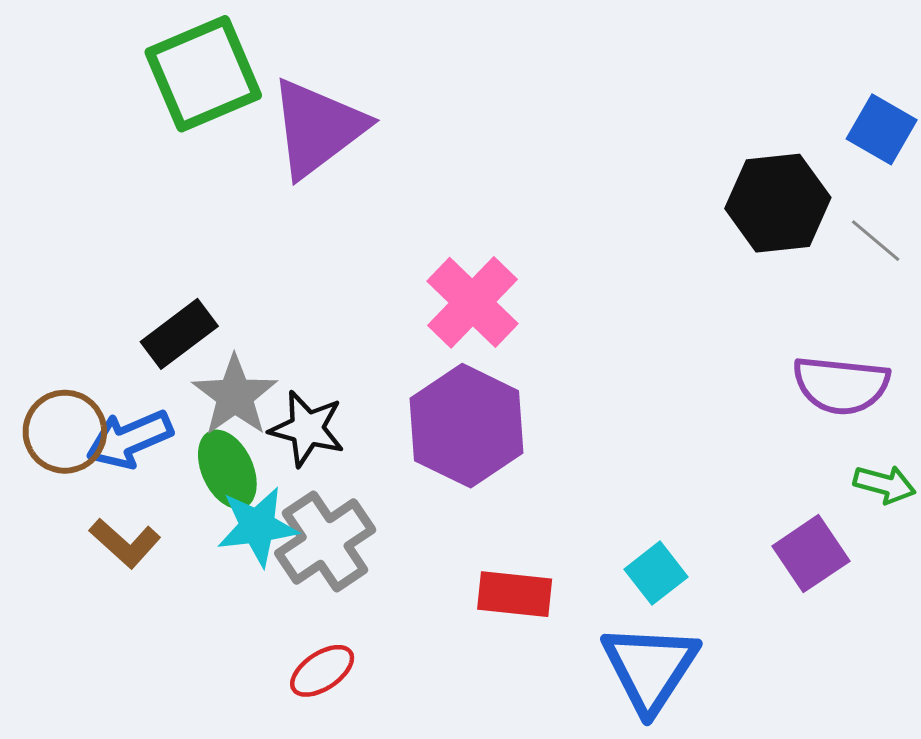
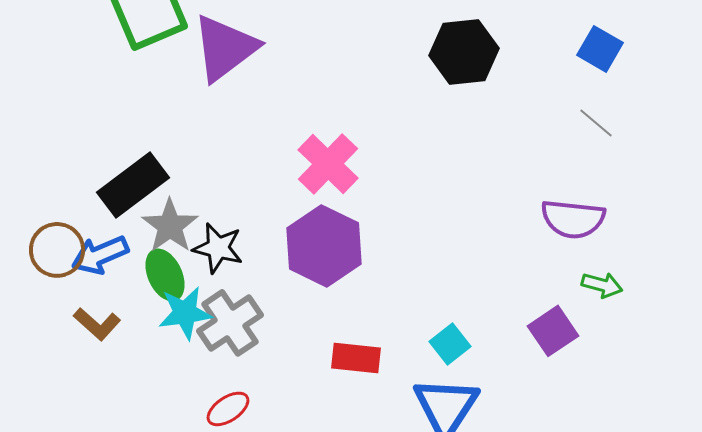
black hexagon: (778, 203) -> (464, 52), moved
black rectangle: (179, 334) -> (133, 185), size x1.4

